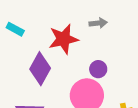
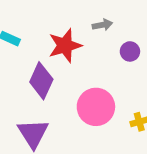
purple circle: (98, 69) -> (130, 51), moved

